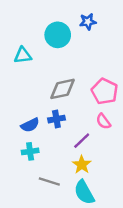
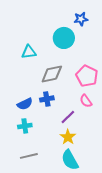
blue star: (88, 22) -> (81, 19), moved
cyan circle: (58, 35) -> (64, 38), moved
cyan triangle: (23, 55) -> (29, 52), moved
gray line: (49, 182) -> (29, 156), moved, turned -30

